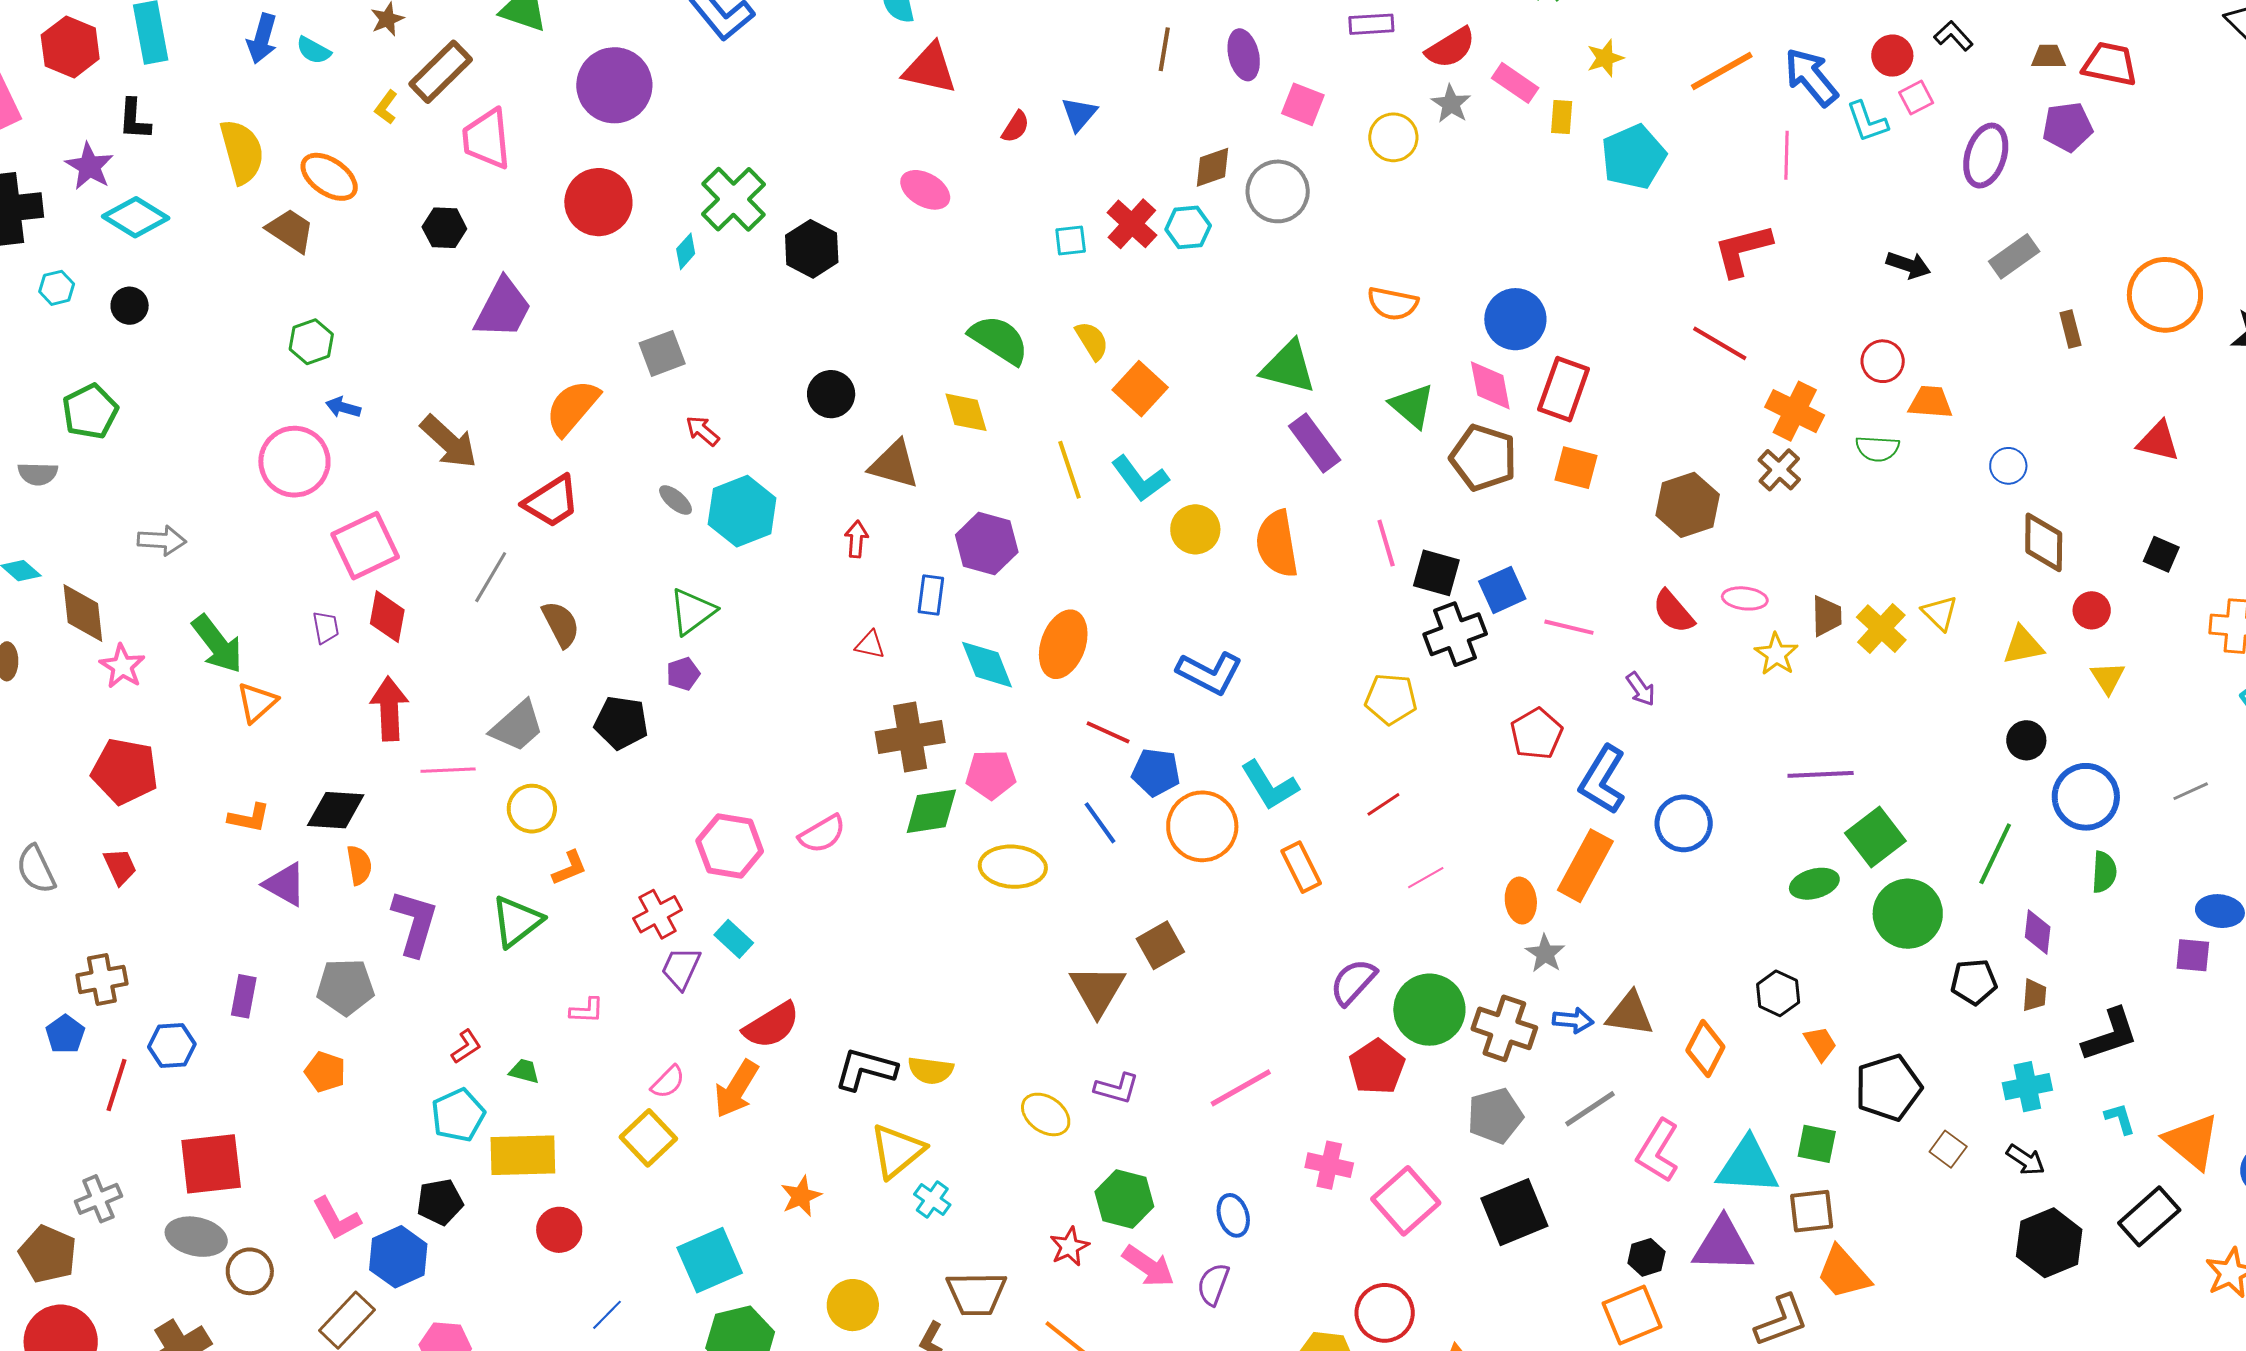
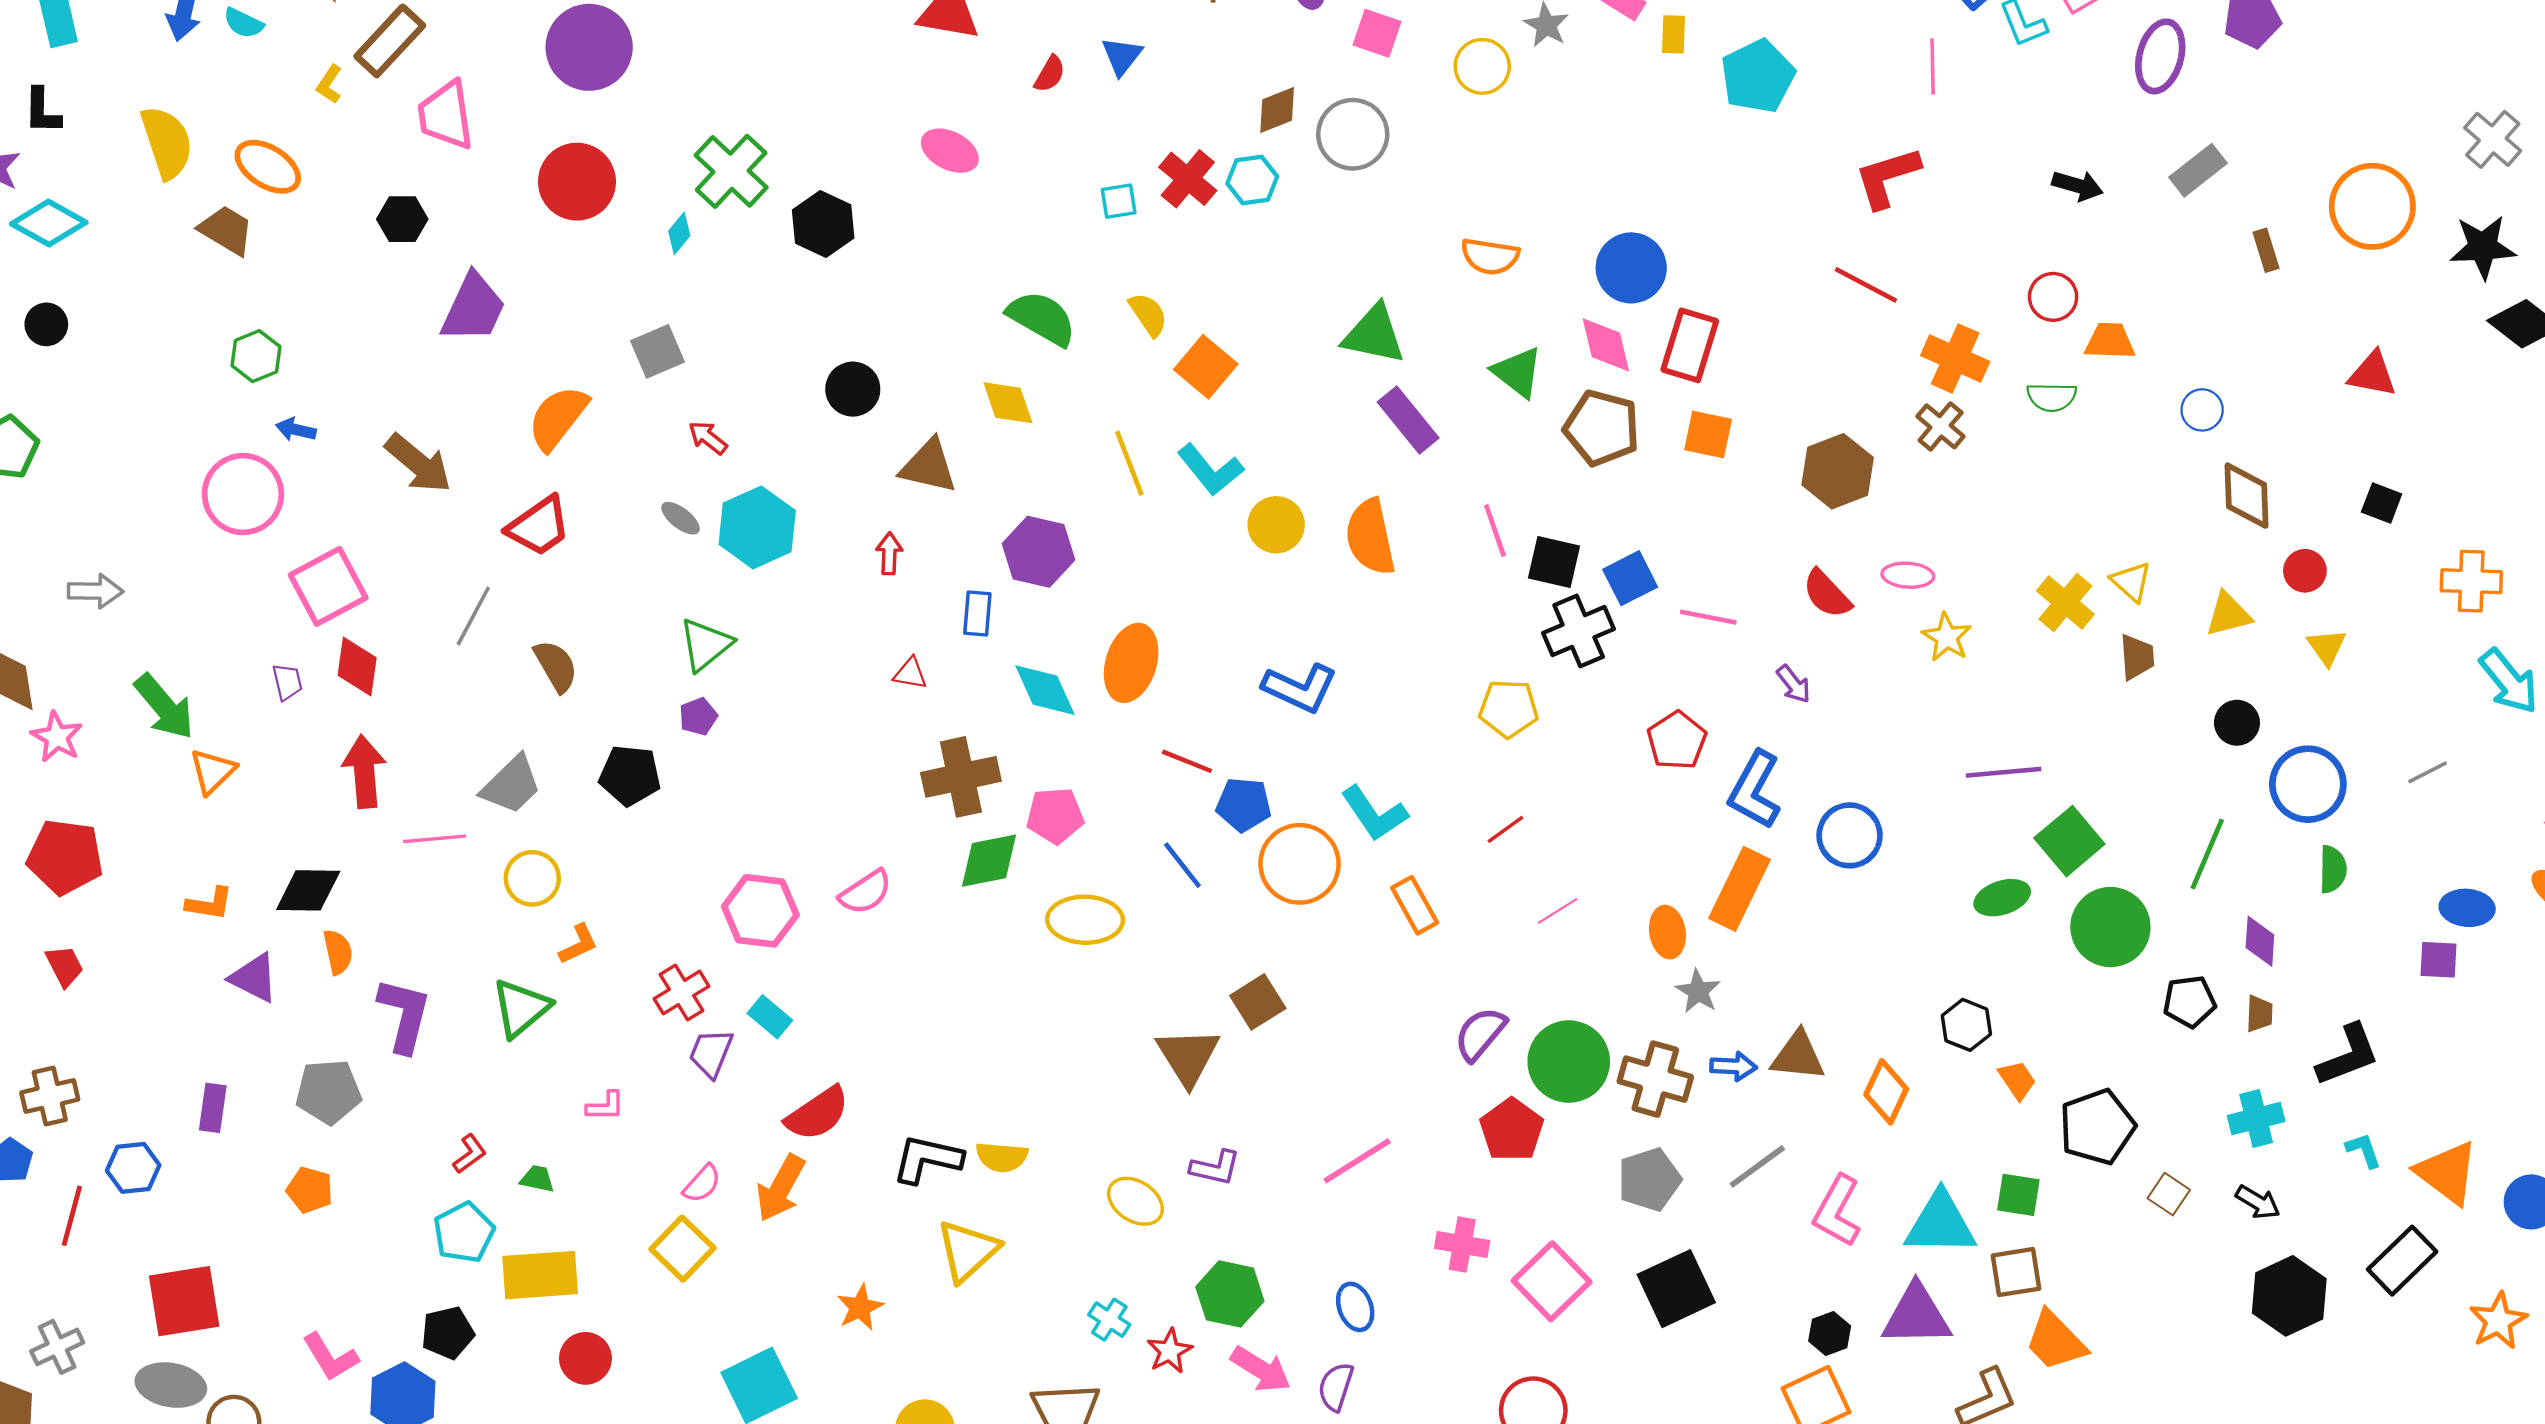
brown trapezoid: (1827, 616) -> (2137, 657), moved
cyan cross: (932, 1199) -> (1109, 1320), moved

